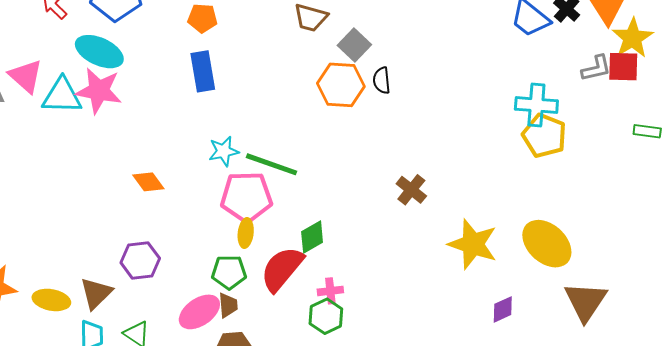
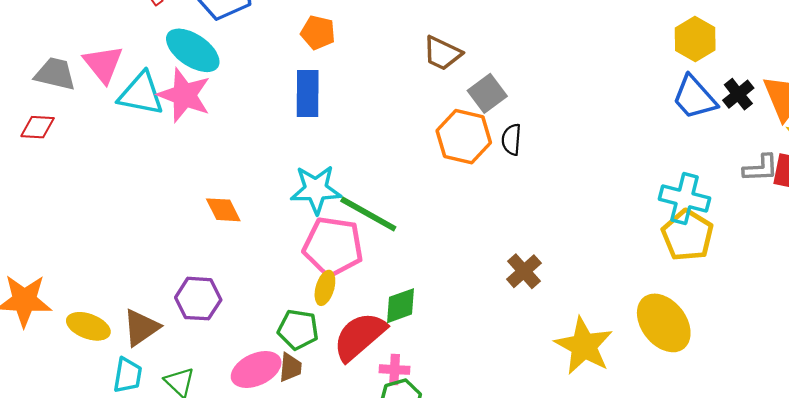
cyan star: (224, 151) -> (316, 190), size x1.4
yellow ellipse: (547, 244) -> (664, 323), moved
pink cross: (330, 291) -> (395, 370), moved

